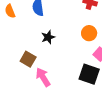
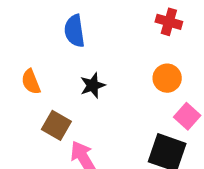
orange semicircle: (10, 11) -> (31, 82), moved

